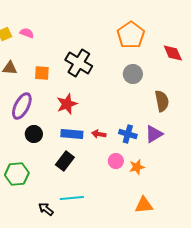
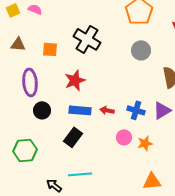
purple ellipse: (22, 106) -> (30, 82), turned -32

